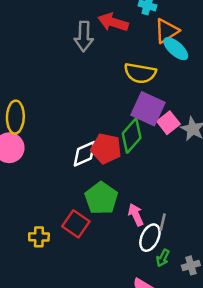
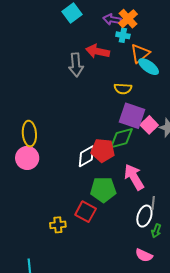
yellow semicircle: (140, 73) -> (123, 89), size x0.7
green diamond: (132, 136) -> (122, 138), turned 40
green pentagon: (101, 198) -> (103, 190), turned -30
pink arrow: (136, 215) -> (134, 177), moved, size x1.5

